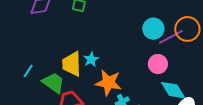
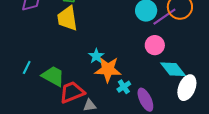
cyan star: (91, 59) -> (96, 56), moved
yellow trapezoid: (72, 64) -> (67, 18), moved

